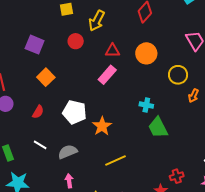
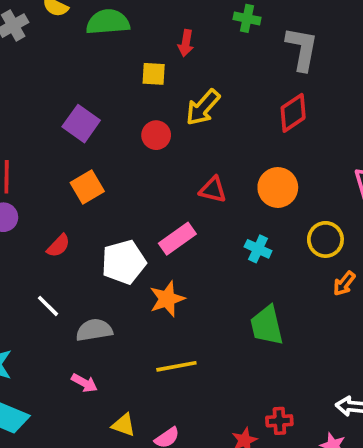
red triangle: (112, 51) -> (213, 190), moved
pink rectangle: (107, 75) -> (177, 239), moved
cyan cross: (146, 105) -> (258, 249), moved
white pentagon: (75, 112) -> (124, 262), turned 30
pink arrow: (69, 181) -> (84, 383), turned 112

